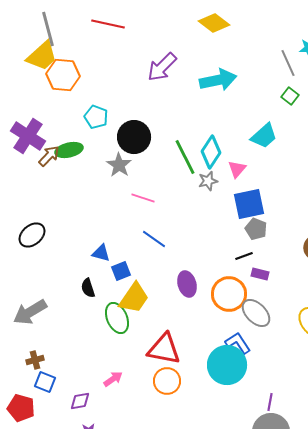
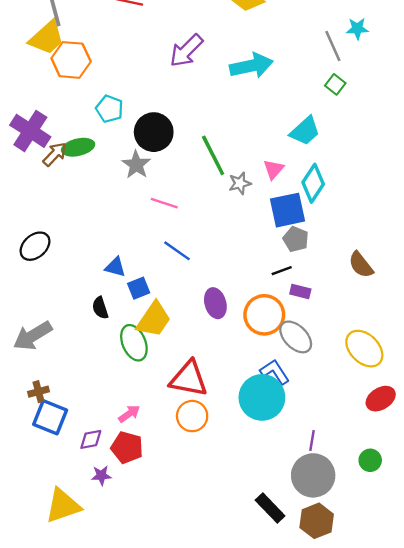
cyan diamond: (211, 152) -> (313, 183), moved
blue square: (45, 382) -> (50, 417), size x1.4
red pentagon: (21, 408) -> (127, 447), moved

